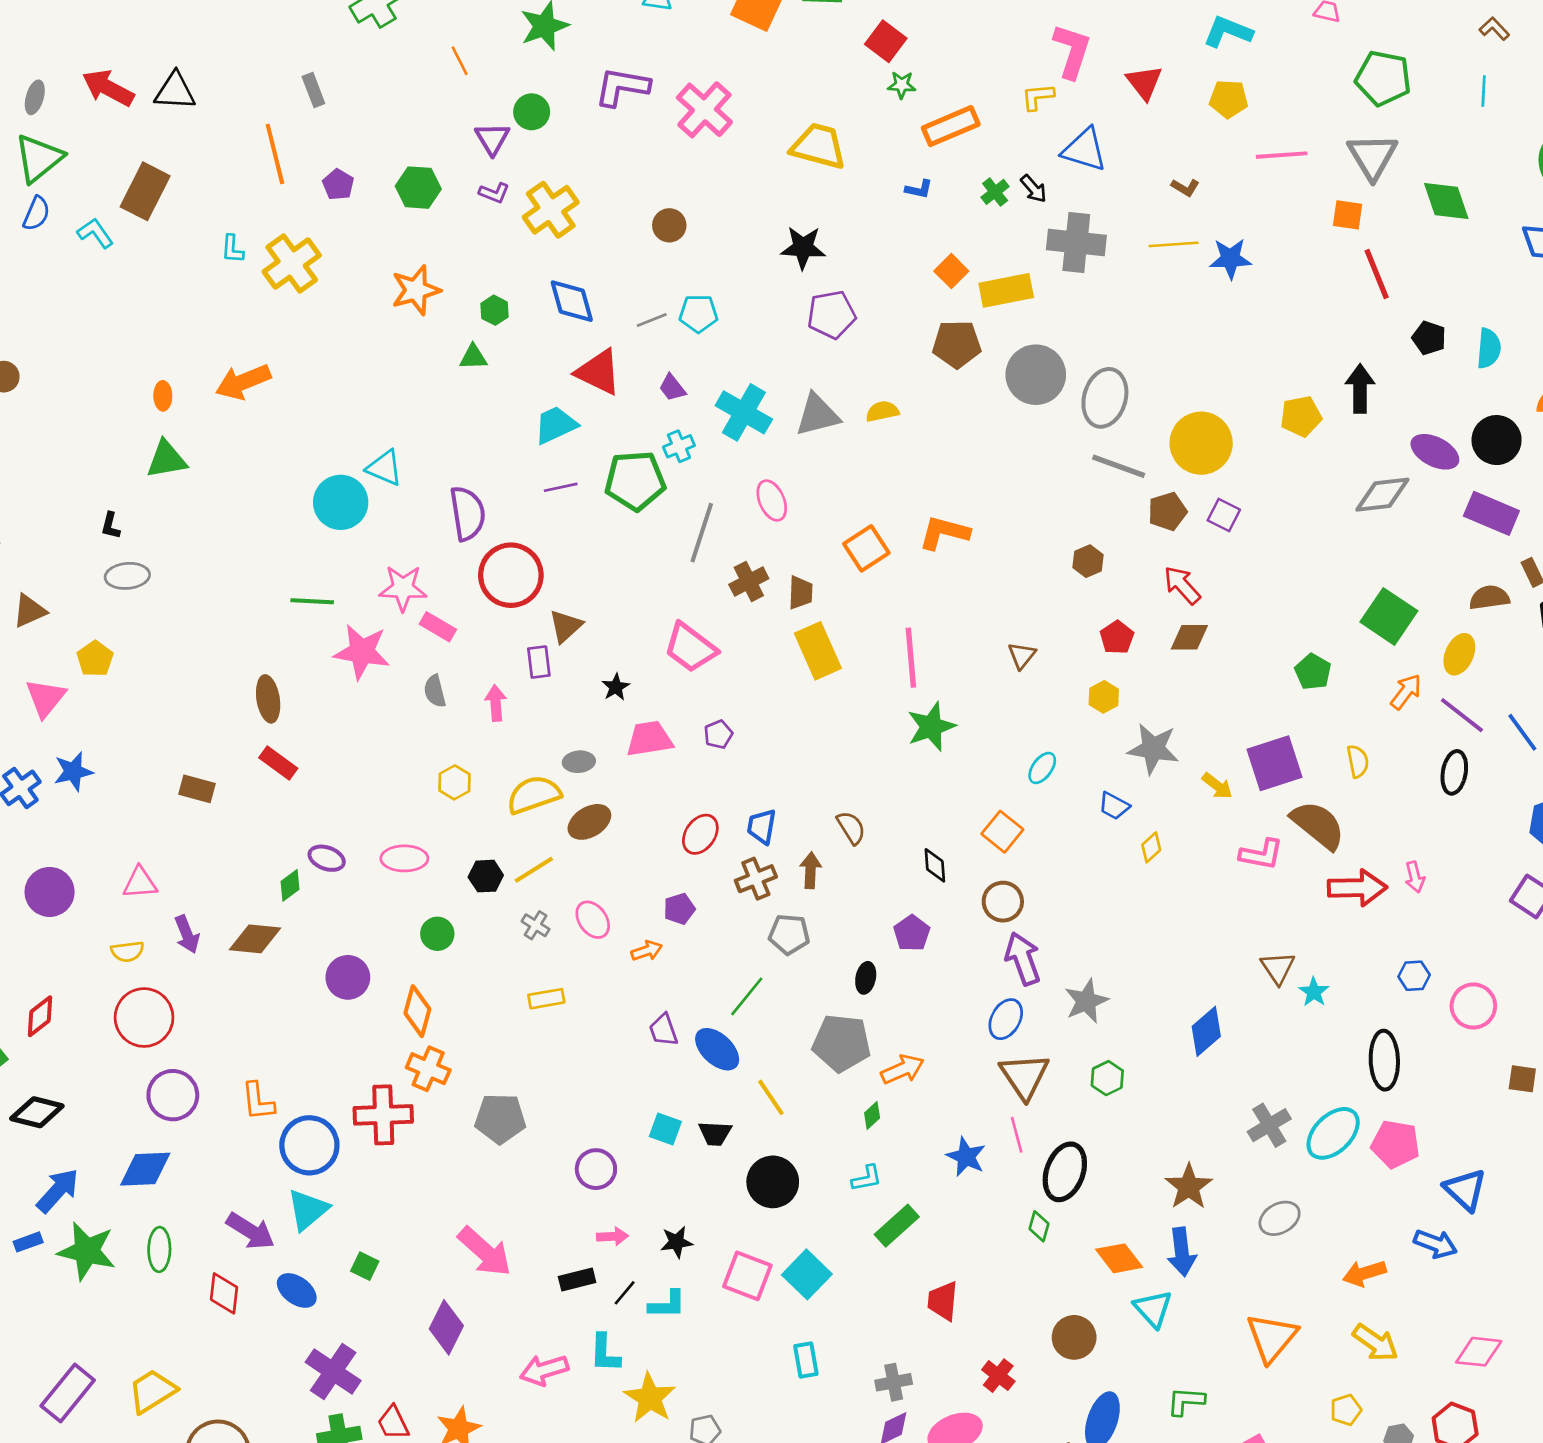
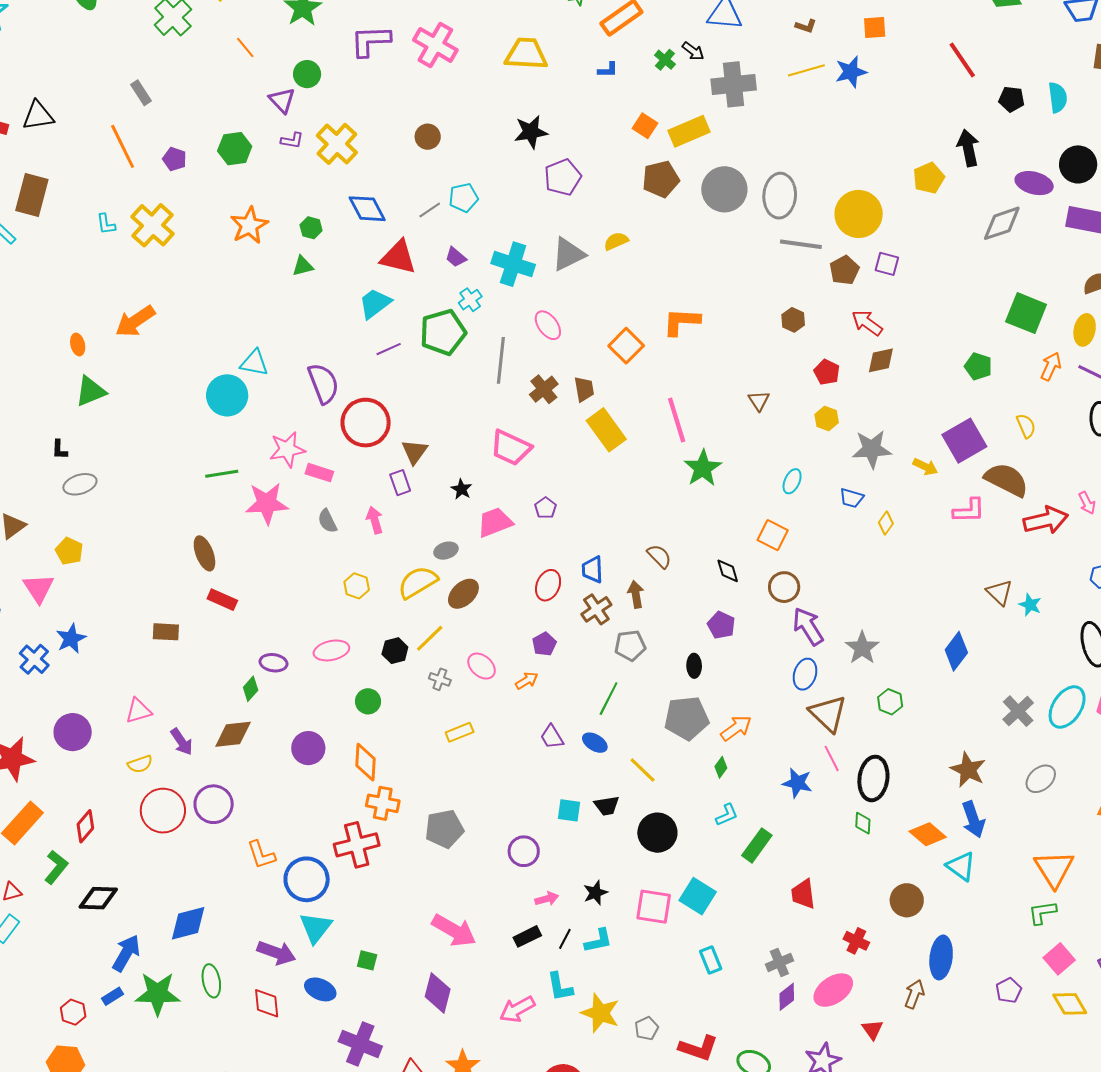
orange square: (1348, 215) -> (875, 28), moved
blue ellipse: (717, 1049) -> (595, 743), size x0.7
purple circle: (173, 1095) -> (214, 804), moved
green L-shape: (1186, 1401) -> (1042, 913), moved

